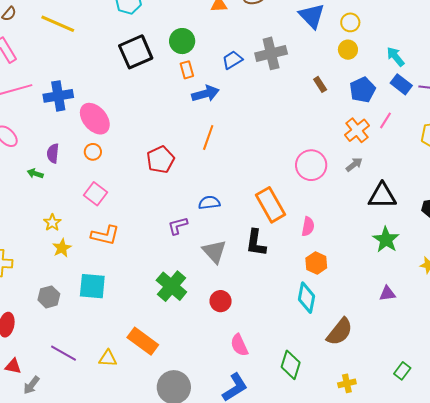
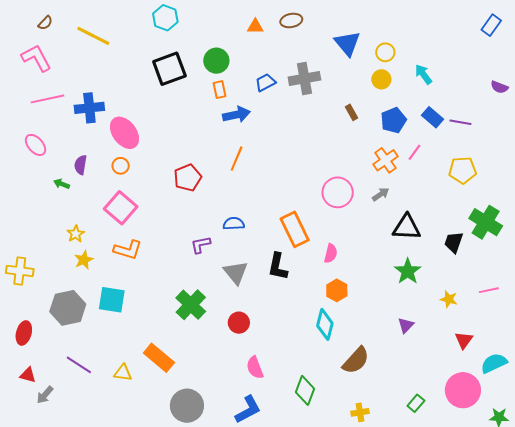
cyan arrow: (396, 57) -> (423, 74), moved
pink square: (96, 194) -> (121, 208), size x1.4
purple triangle: (387, 294) -> (406, 325), turned -42
gray hexagon: (49, 297) -> (68, 308), size x1.6

